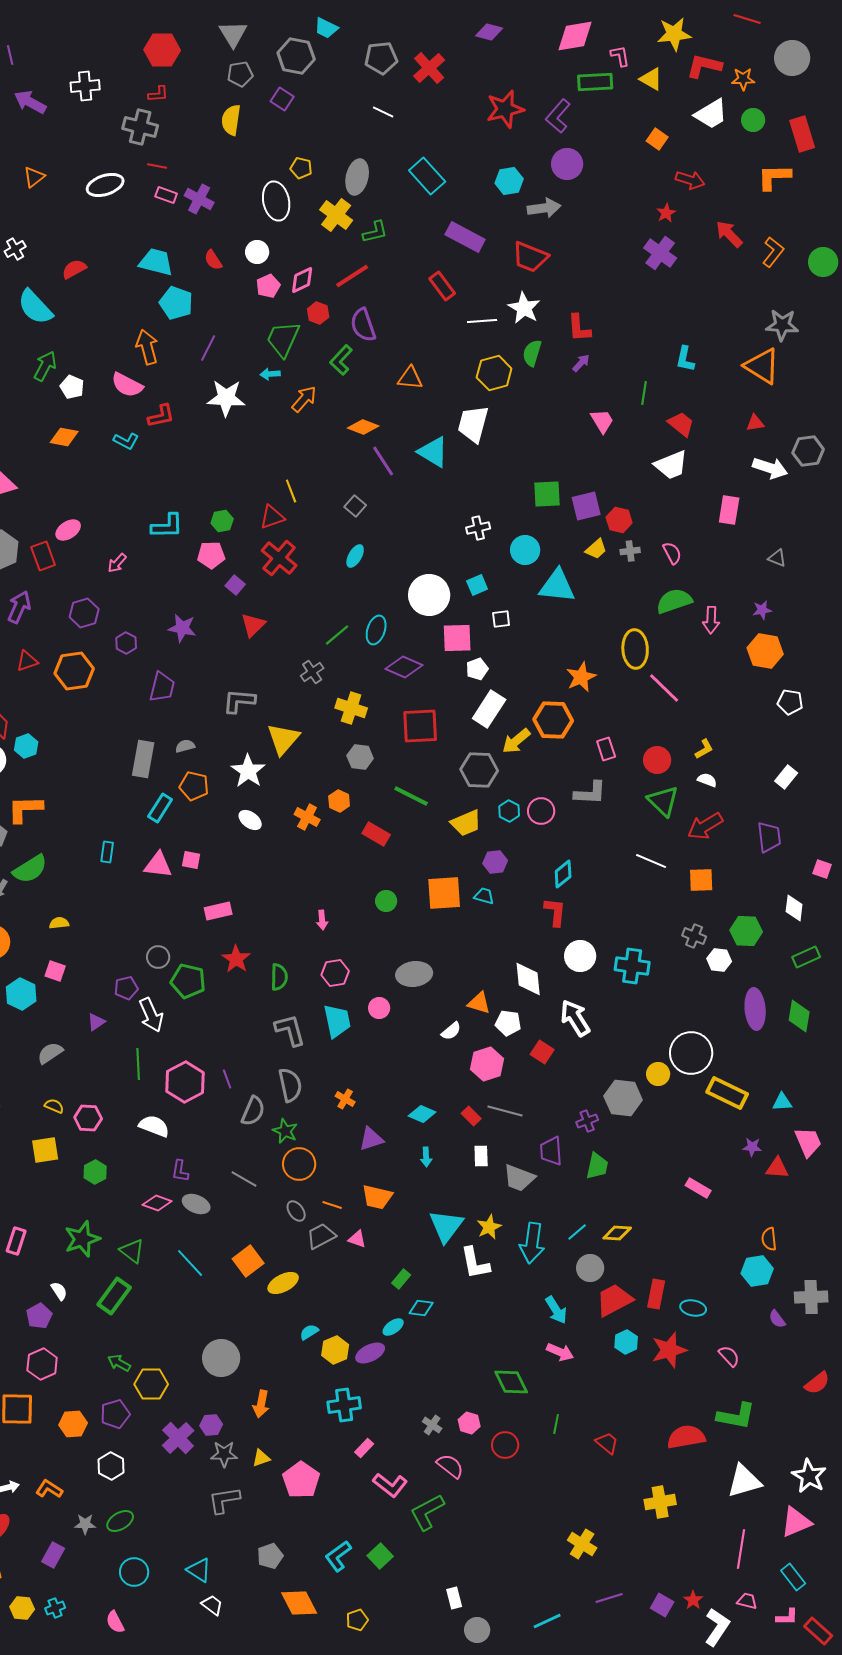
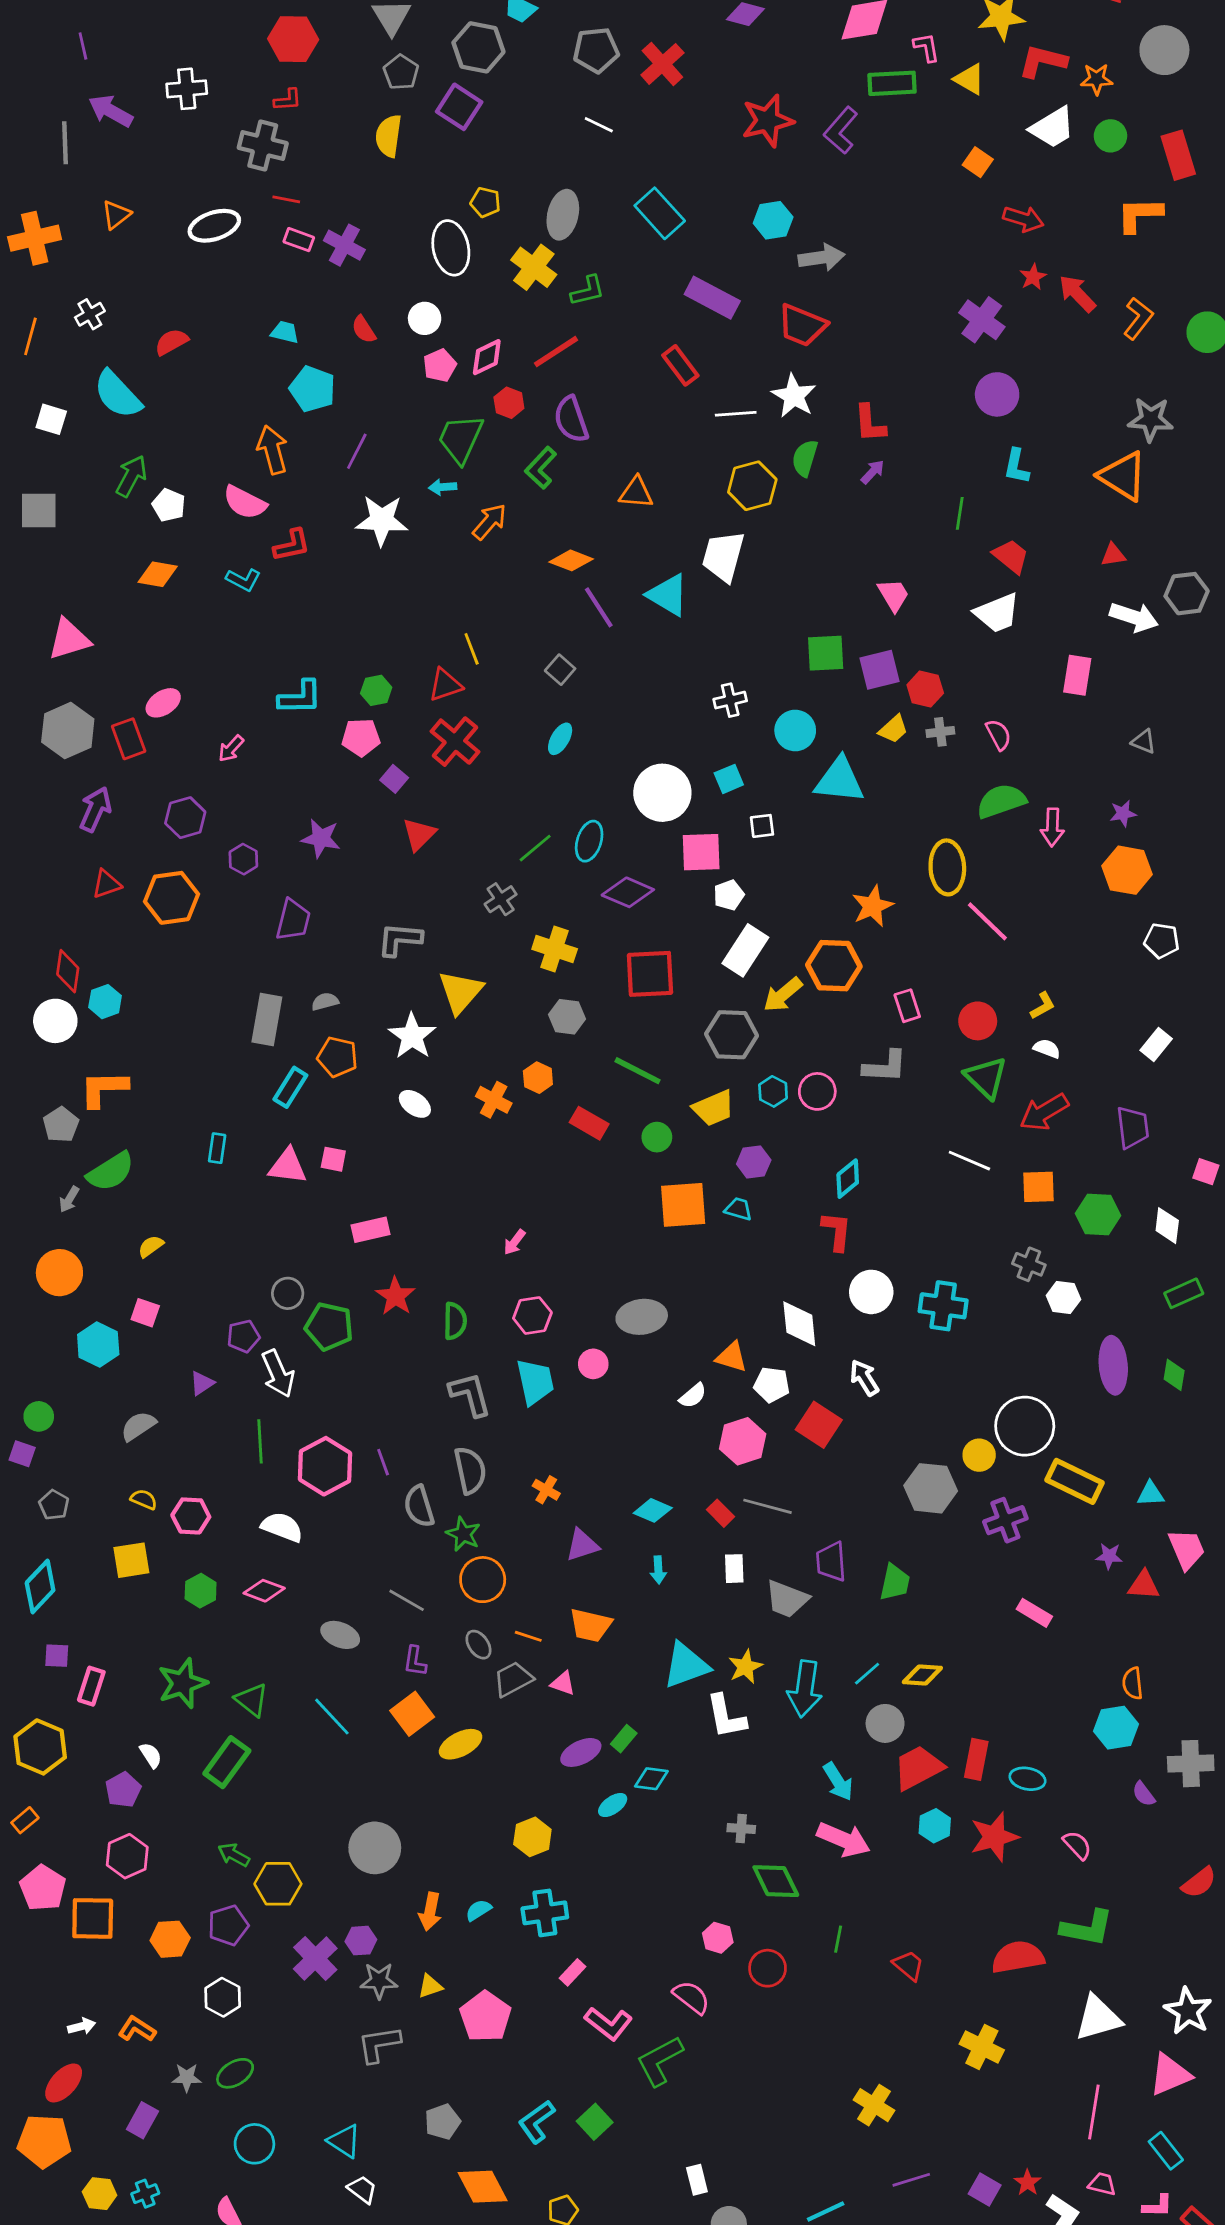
gray pentagon: (240, 74) -> (401, 72), turned -30
purple square: (282, 99) -> (459, 107), size x1.4
purple circle: (567, 164) -> (997, 394), moved
red star: (666, 213) -> (1033, 277), moved
cyan trapezoid: (156, 262) -> (285, 332), size x0.6
pink trapezoid: (602, 421) -> (893, 595), moved
green circle: (386, 901) -> (657, 1137), moved
pink arrow: (322, 920) -> (514, 1242), turned 42
yellow semicircle: (59, 923) -> (151, 1246), turned -30
green hexagon: (746, 931) -> (1098, 1215), moved
green diamond: (799, 1016) -> (1174, 1375), size x0.7
white arrow: (575, 1018) -> (864, 1378), size x0.7
red square: (542, 1052) -> (819, 1425), size x1.4
gray semicircle: (253, 1111) -> (419, 1506), turned 140
purple cross: (587, 1121) -> (1005, 1520), moved, size x1.4
purple L-shape: (180, 1171) -> (415, 1661), moved
pink diamond: (157, 1203) -> (264, 1591), moved
cyan triangle: (446, 1226) -> (686, 1665), turned 33
cyan semicircle: (309, 1332) -> (478, 1910), moved
pink arrow: (560, 1352) -> (844, 1840), size x1.4
purple ellipse: (370, 1353) -> (581, 1752), moved
gray cross: (432, 1425) -> (741, 1829), moved, turned -30
yellow cross: (660, 1502) -> (982, 2047), turned 36

